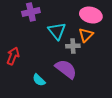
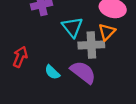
gray cross: (73, 46) -> (91, 45), size x1.5
cyan semicircle: (39, 80) -> (52, 72), moved

